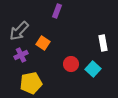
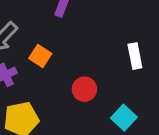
cyan square: (93, 69) -> (124, 118), moved

